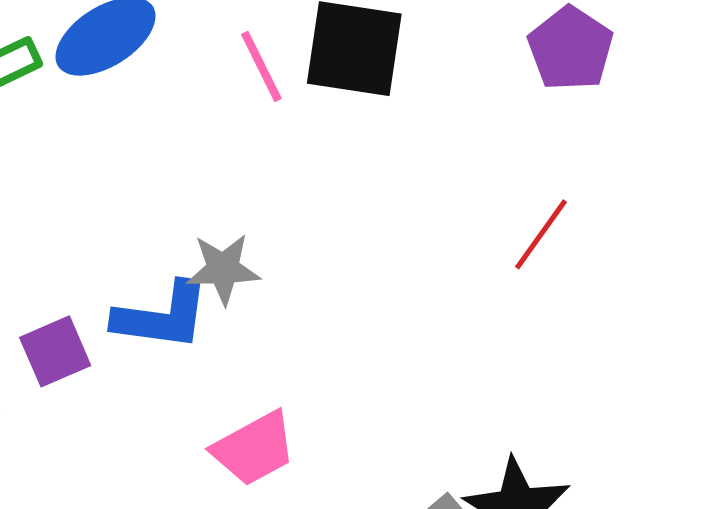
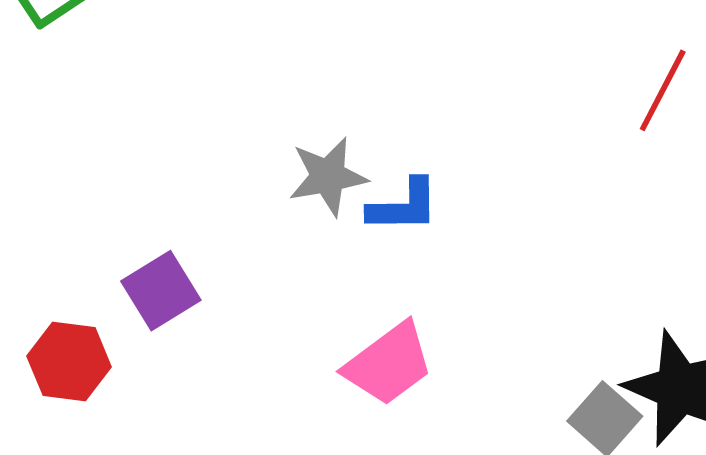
blue L-shape: (162, 316) -> (404, 206), moved, size x0.7

